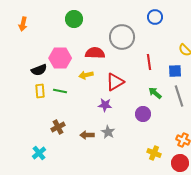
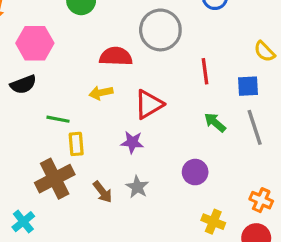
pink hexagon: (60, 58) -> (35, 43), moved
yellow rectangle: (40, 91) -> (76, 144), moved
purple circle: (143, 114) -> (195, 172), moved
brown cross: (58, 127) -> (55, 179), size x1.6
brown arrow: (87, 135) -> (103, 192), turned -128

